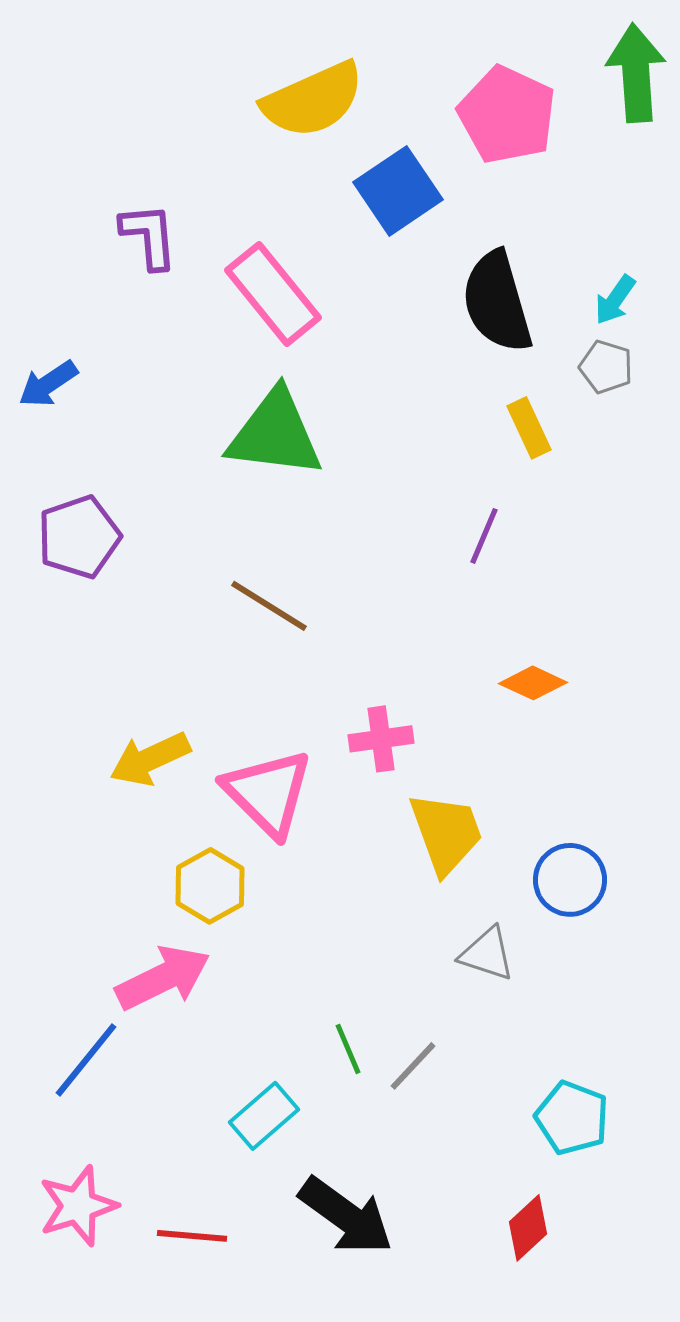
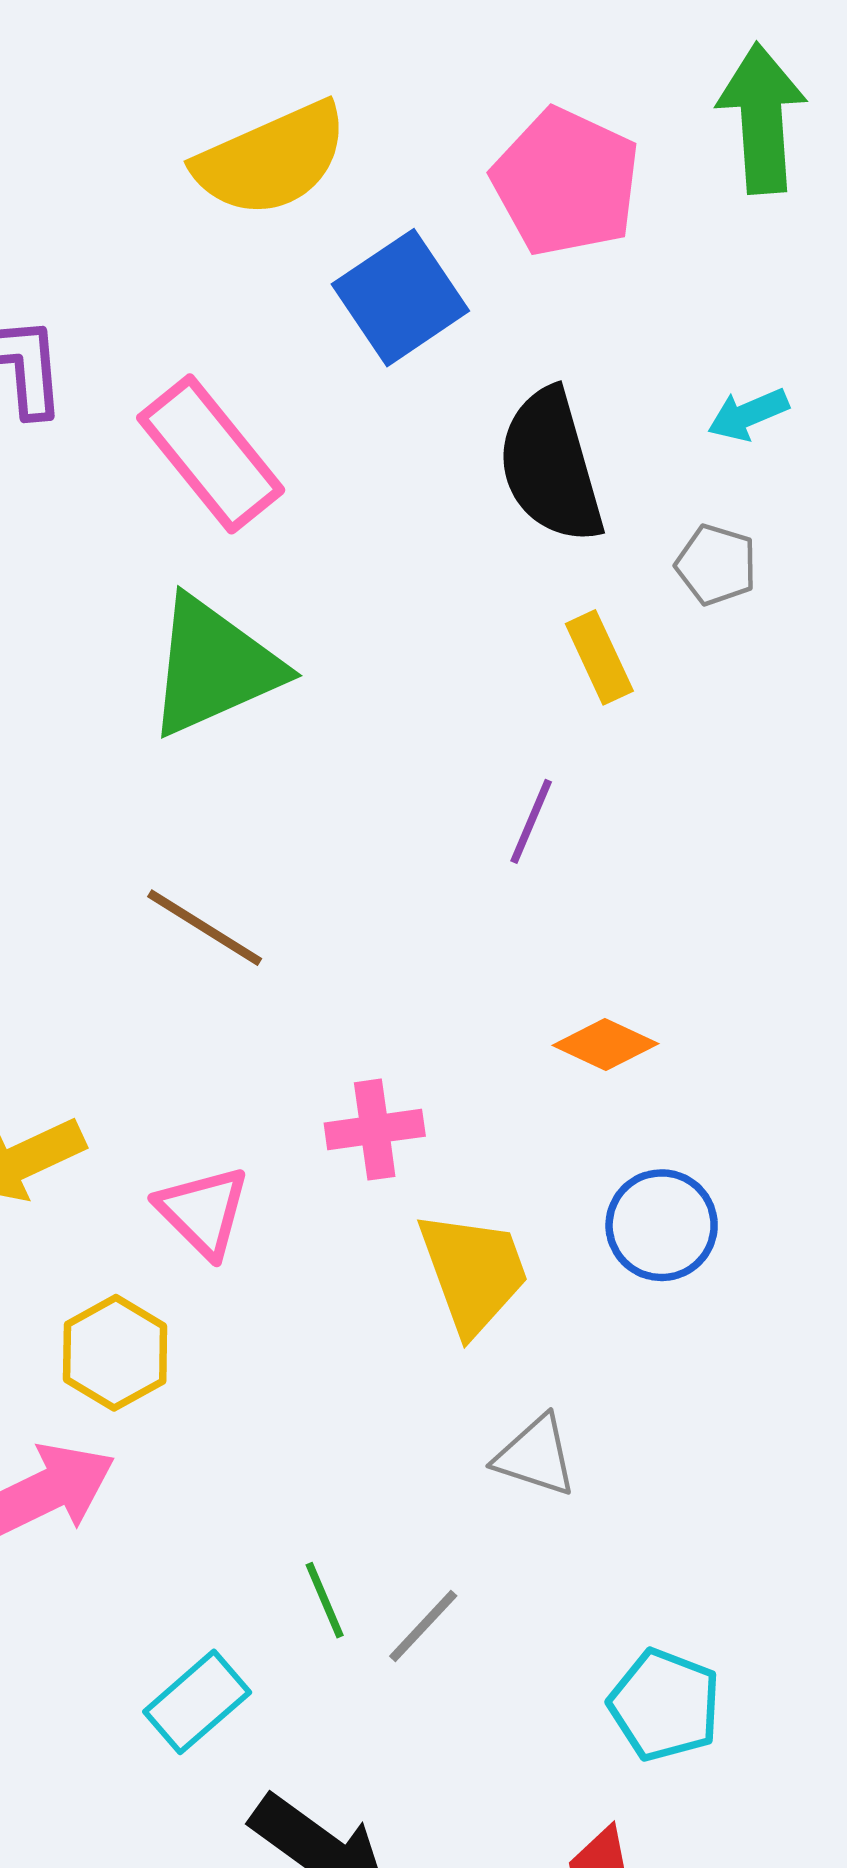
cyan arrow: (615, 300) -> (748, 414), moved, turned 32
green triangle: (275, 434) -> (214, 666), turned -31
pink triangle: (268, 793) -> (203, 1212), size x0.7
blue circle: (570, 880) -> (662, 1225), moved

